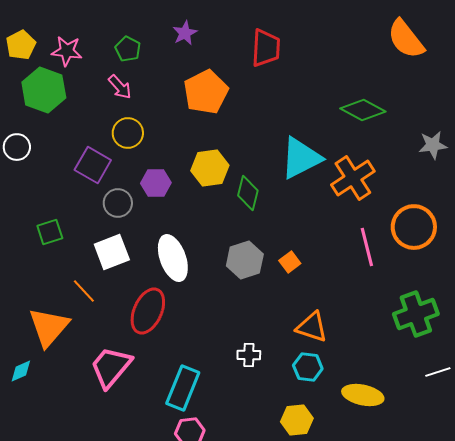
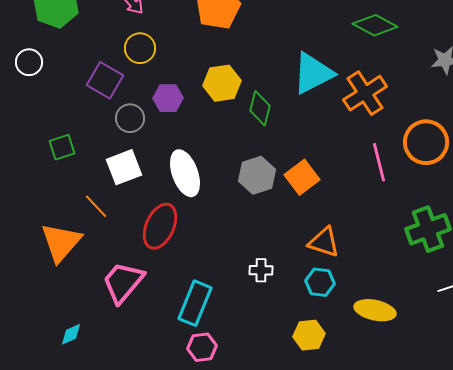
orange square: (290, 262) -> (302, 177), size x1.6
cyan diamond: (21, 371) -> (71, 334), moved

